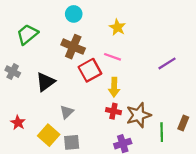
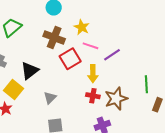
yellow star: (117, 27) -> (82, 27), moved
purple line: (167, 63) -> (112, 55), moved
green line: (162, 132) -> (146, 84), moved
yellow square: (49, 135) -> (13, 89), moved

